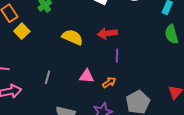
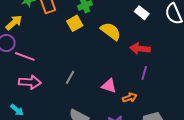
yellow square: (22, 31) -> (75, 23), moved
yellow semicircle: (72, 37) -> (111, 31), moved

